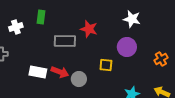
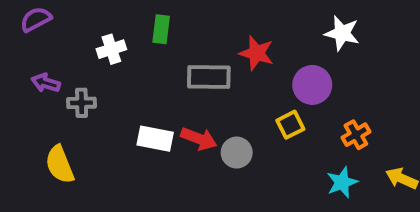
purple circle: (127, 47) -> (312, 85), moved
orange cross: (161, 59) -> (356, 135), moved
yellow square: (106, 65) -> (290, 125), turned -32

